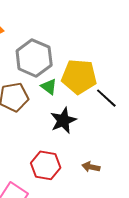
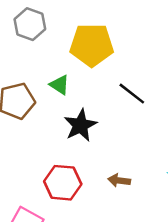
gray hexagon: (34, 58) -> (30, 24), moved, size x0.7
yellow pentagon: (79, 77) -> (92, 45), moved

